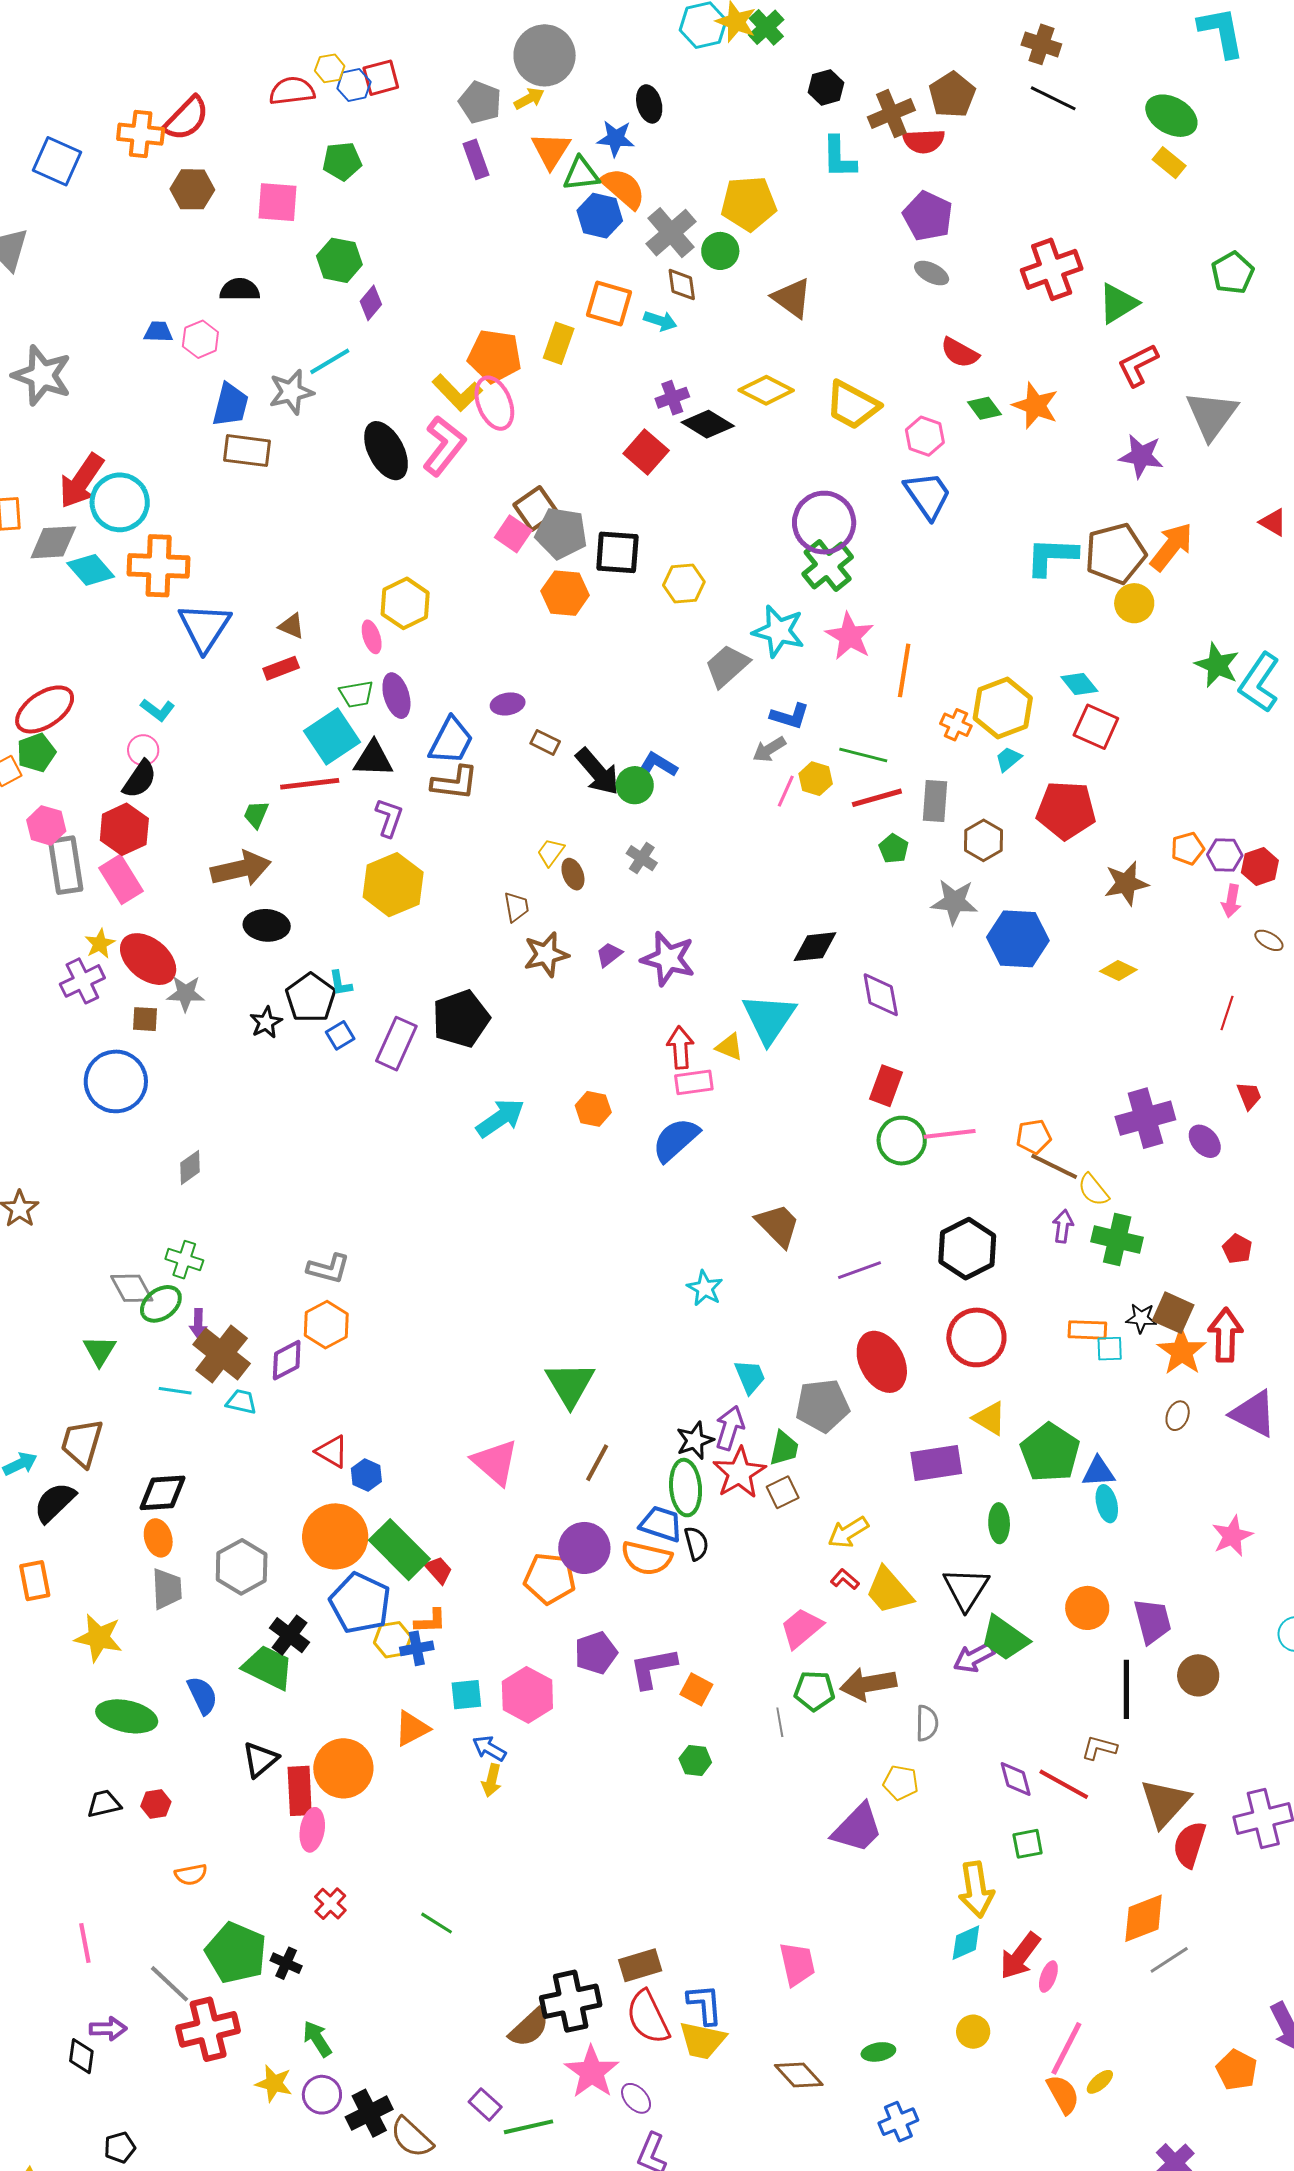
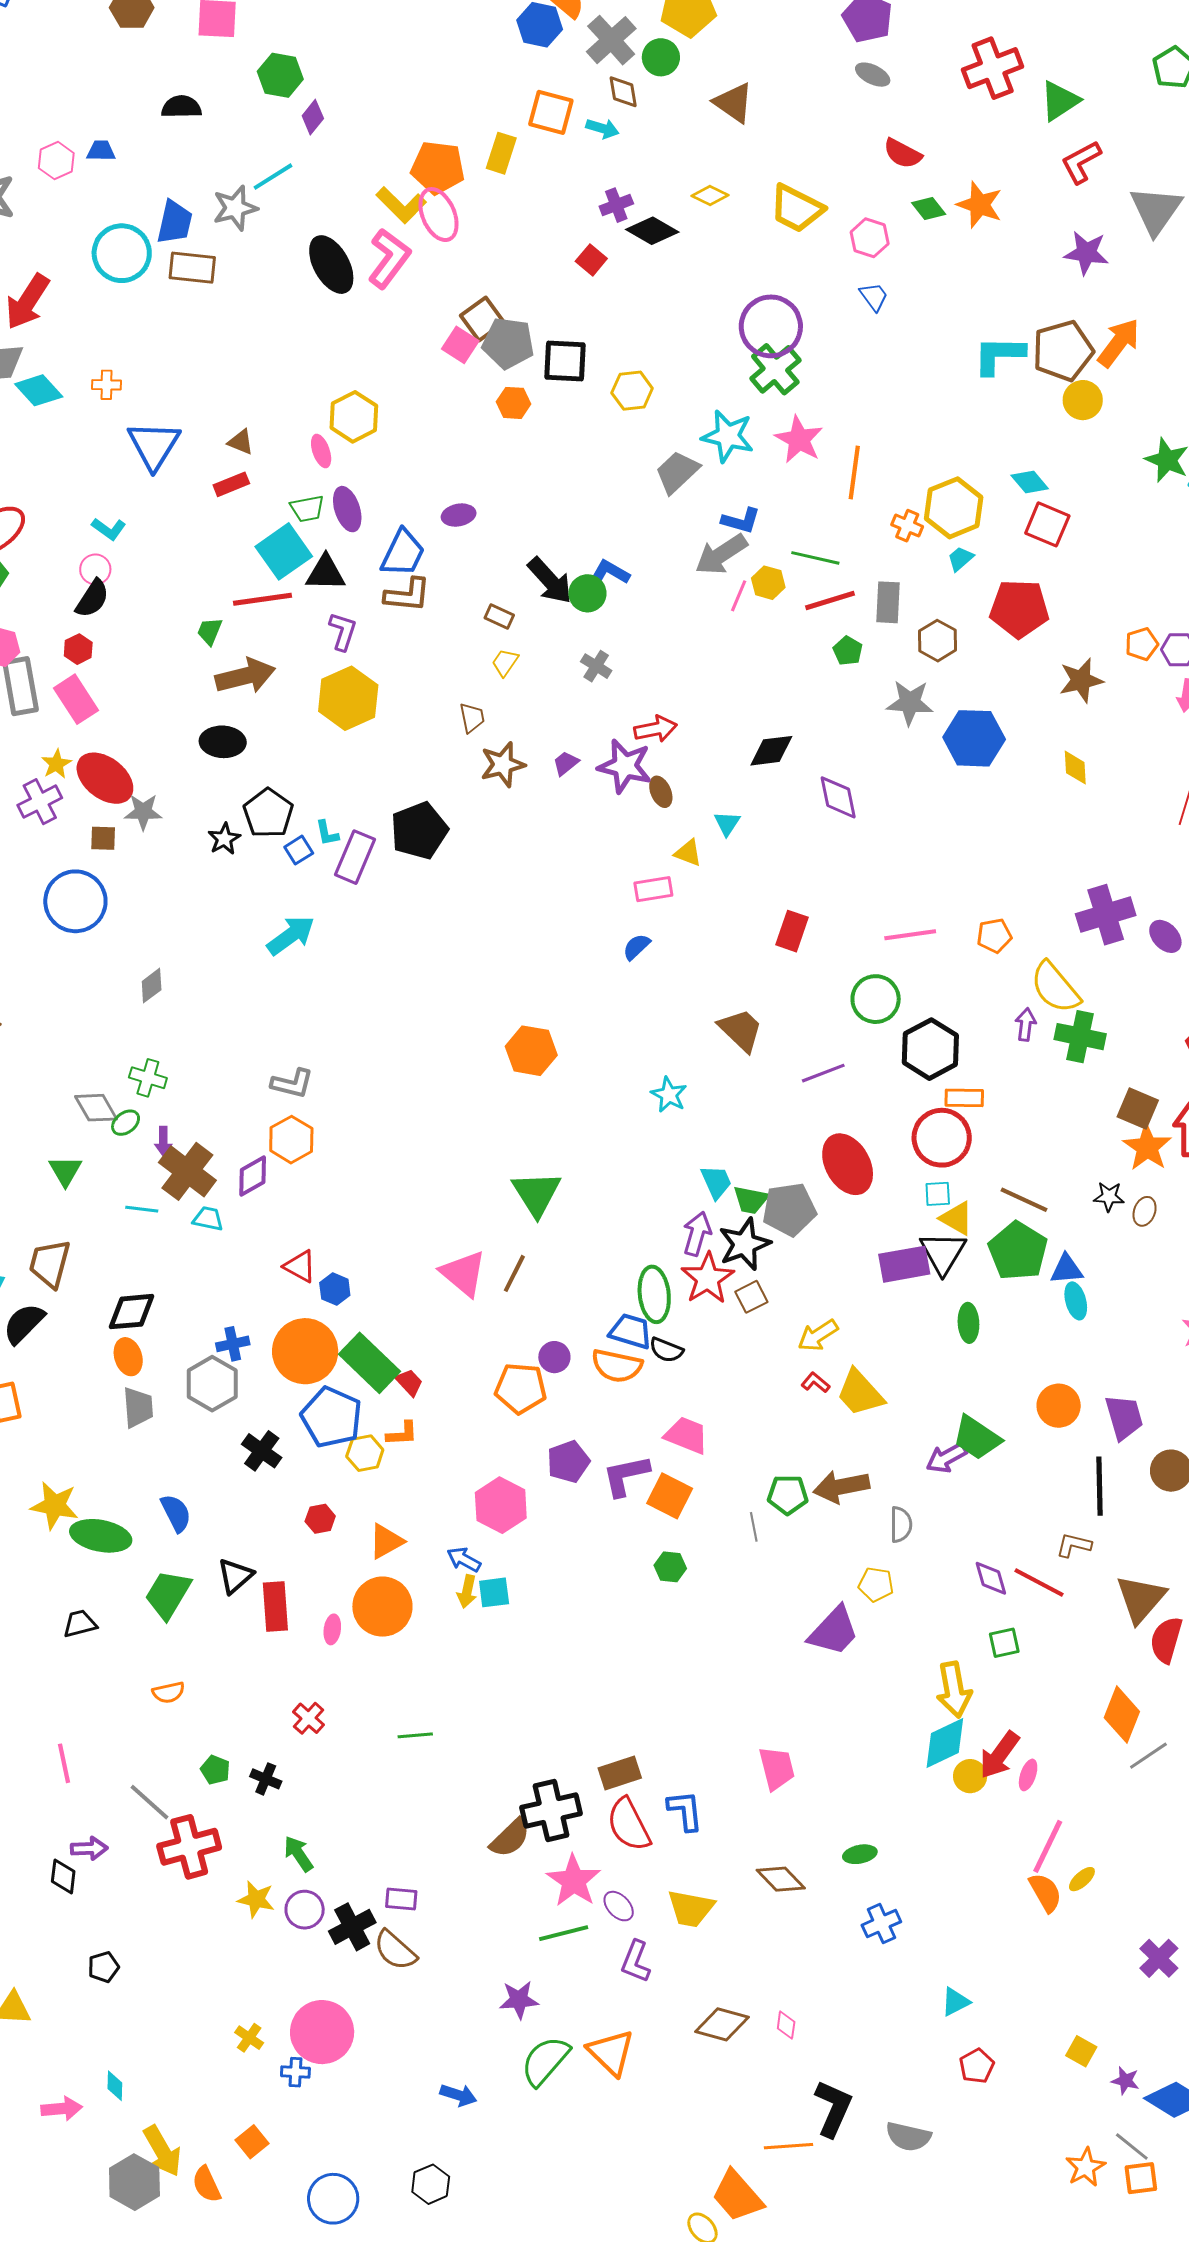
pink hexagon: (200, 339) -> (56, 161), moved
yellow diamond: (766, 390) -> (710, 196), size x0.7
red square: (646, 452) -> (591, 260), size x0.7
blue trapezoid: (928, 495) -> (874, 297), size x0.6
cyan circle: (120, 502) -> (122, 253), moved
orange cross: (159, 566) -> (107, 385), size x0.5
orange hexagon: (565, 593) -> (513, 403), size x0.7
brown rectangle: (545, 742) -> (499, 617), moved
gray arrow: (769, 749) -> (721, 554), size x1.6
red hexagon: (124, 829) -> (78, 649), size x0.6
brown arrow: (241, 869) -> (245, 676), moved
brown ellipse: (573, 874) -> (661, 792), moved
yellow diamond: (1118, 970) -> (1075, 768), turned 63
cyan L-shape: (340, 983) -> (327, 833), moved
cyan triangle: (769, 1018) -> (727, 823), size x0.5
red arrow: (680, 1048) -> (656, 729), moved, turned 84
red rectangle: (886, 1086) -> (792, 931), moved
orange hexagon: (593, 1109) -> (531, 1051), moved, size x1.4
cyan arrow: (500, 1118) -> (291, 935), moved
blue semicircle: (676, 1140) -> (636, 947), size x0.6
green circle: (902, 1141) -> (876, 999), moved
brown line: (1054, 1166) -> (1024, 1200), moved
yellow semicircle: (1093, 1190) -> (1055, 987), size x1.6
green ellipse: (161, 1304) -> (126, 1123), size x0.7
black star: (1141, 1318) -> (1109, 1197), moved
orange rectangle: (1087, 1330) -> (964, 1098), moved
cyan square: (1110, 1349) -> (938, 1194), moved
black star: (695, 1440) -> (744, 1244), moved, size x1.4
green trapezoid: (784, 1448) -> (751, 1200), moved, turned 90
brown line: (597, 1463) -> (514, 1273), moved
black semicircle: (696, 1543) -> (666, 1350), turned 128
purple circle: (584, 1548) -> (554, 1357), size x0.6
black triangle: (966, 1589) -> (943, 1253), moved
pink trapezoid: (801, 1628) -> (686, 1435), moved, turned 63
yellow star: (99, 1638) -> (55, 1505), moved
blue cross: (417, 1648) -> (233, 1344), moved
green trapezoid: (268, 1667) -> (168, 1594), moved, turned -84
orange square: (696, 1689) -> (670, 1496), size x1.4
cyan square: (466, 1695) -> (494, 1592), moved
orange circle: (343, 1768) -> (382, 1607), moved
red hexagon: (156, 1804) -> (320, 1519), moved
pink ellipse: (312, 1830) -> (332, 1629), moved, size x0.7
orange diamond: (1144, 1918) -> (1122, 1715), turned -46
green line: (437, 1923) -> (415, 1735), turned -36
cyan diamond: (966, 1943) -> (945, 1743), size x1.4
green pentagon: (236, 1953) -> (215, 1770), size x0.5
yellow circle: (973, 2032) -> (970, 1776), moved
yellow trapezoid: (702, 2040) -> (691, 1908), moved
purple rectangle: (485, 2104) -> (401, 1899), moved, turned -36
green line: (528, 2127) -> (564, 1933), moved

